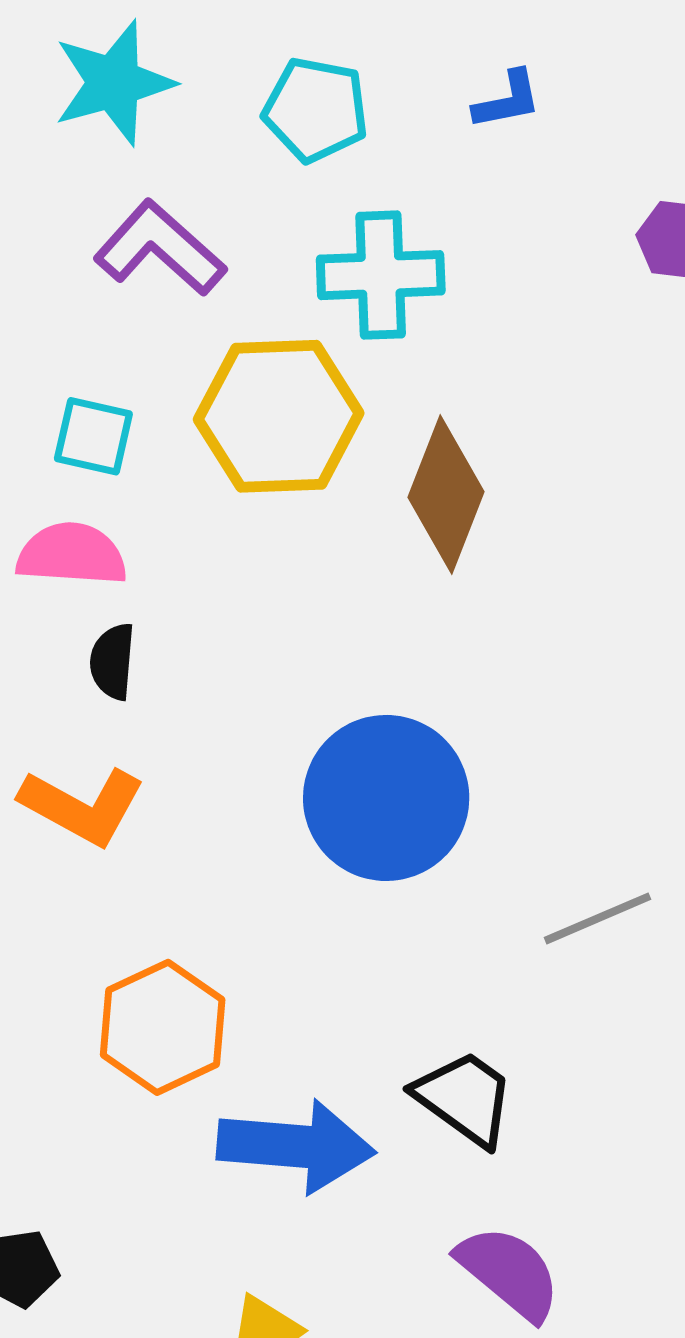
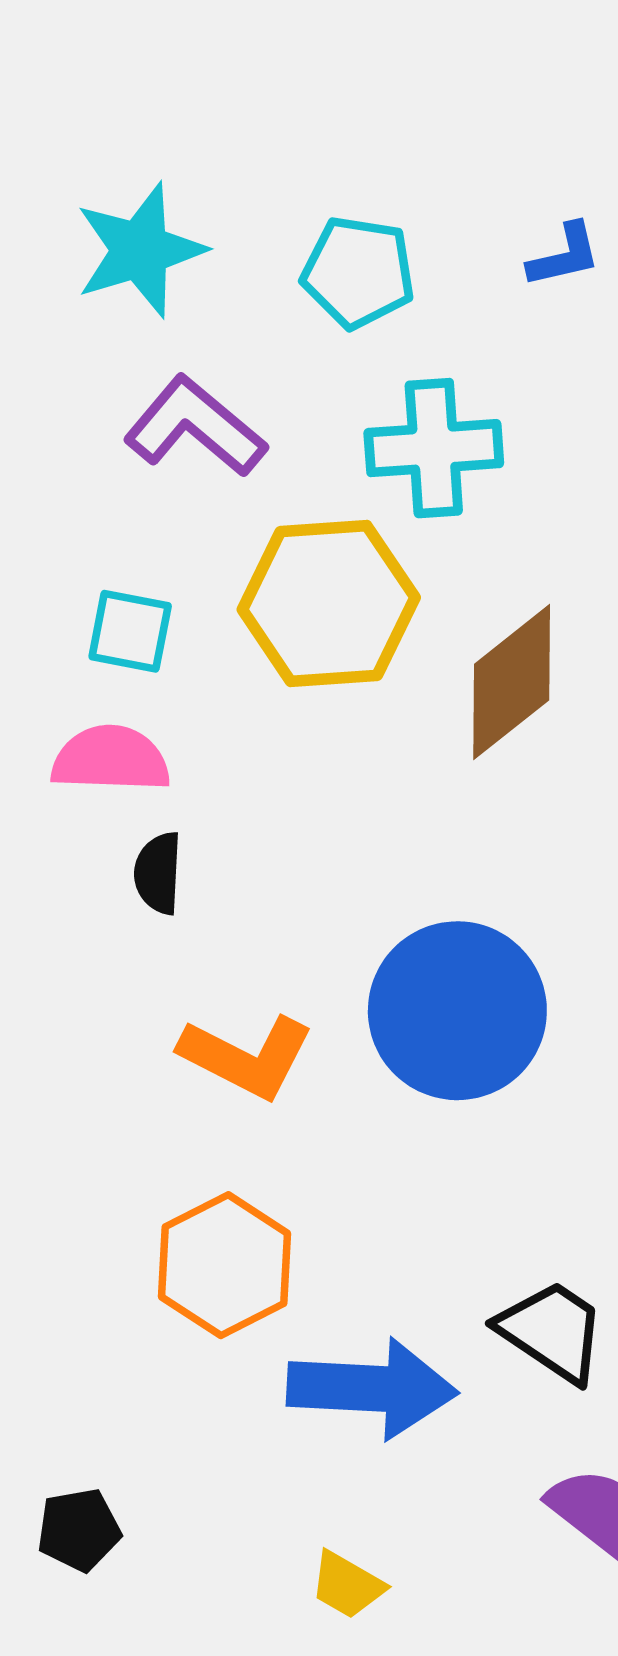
brown diamond: (446, 495) -> (512, 682), turned 32
orange L-shape: (82, 806) -> (247, 1057), moved

